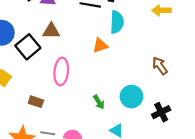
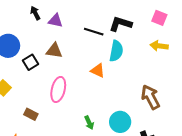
orange triangle: (100, 45) -> (98, 70), turned 35
black square: (28, 47) -> (31, 62), size x0.7
brown arrow: (160, 66) -> (150, 97), size x1.4

